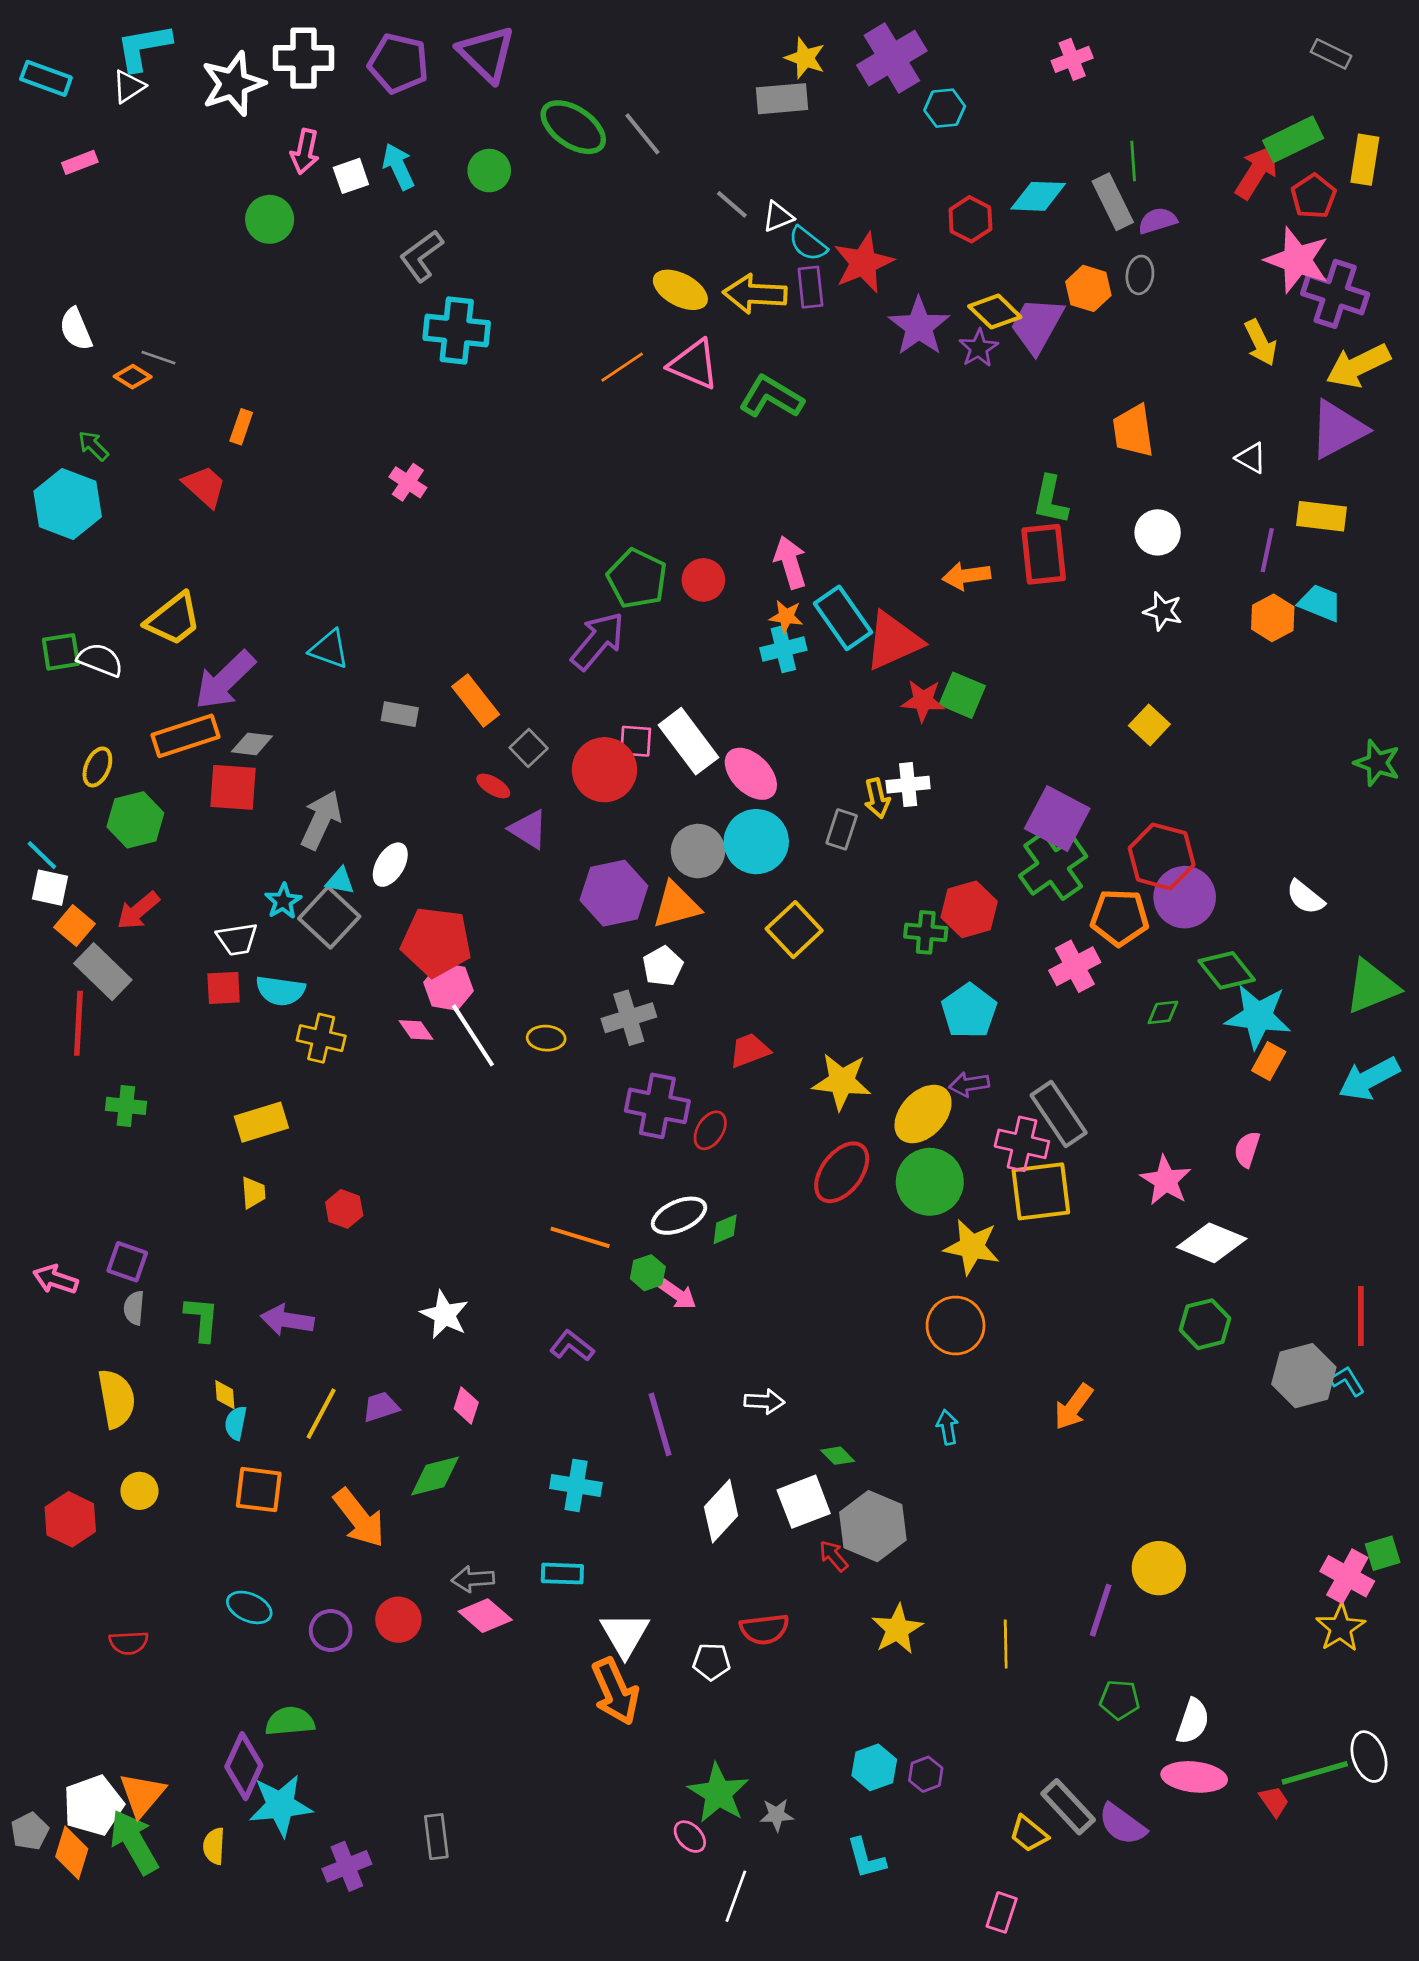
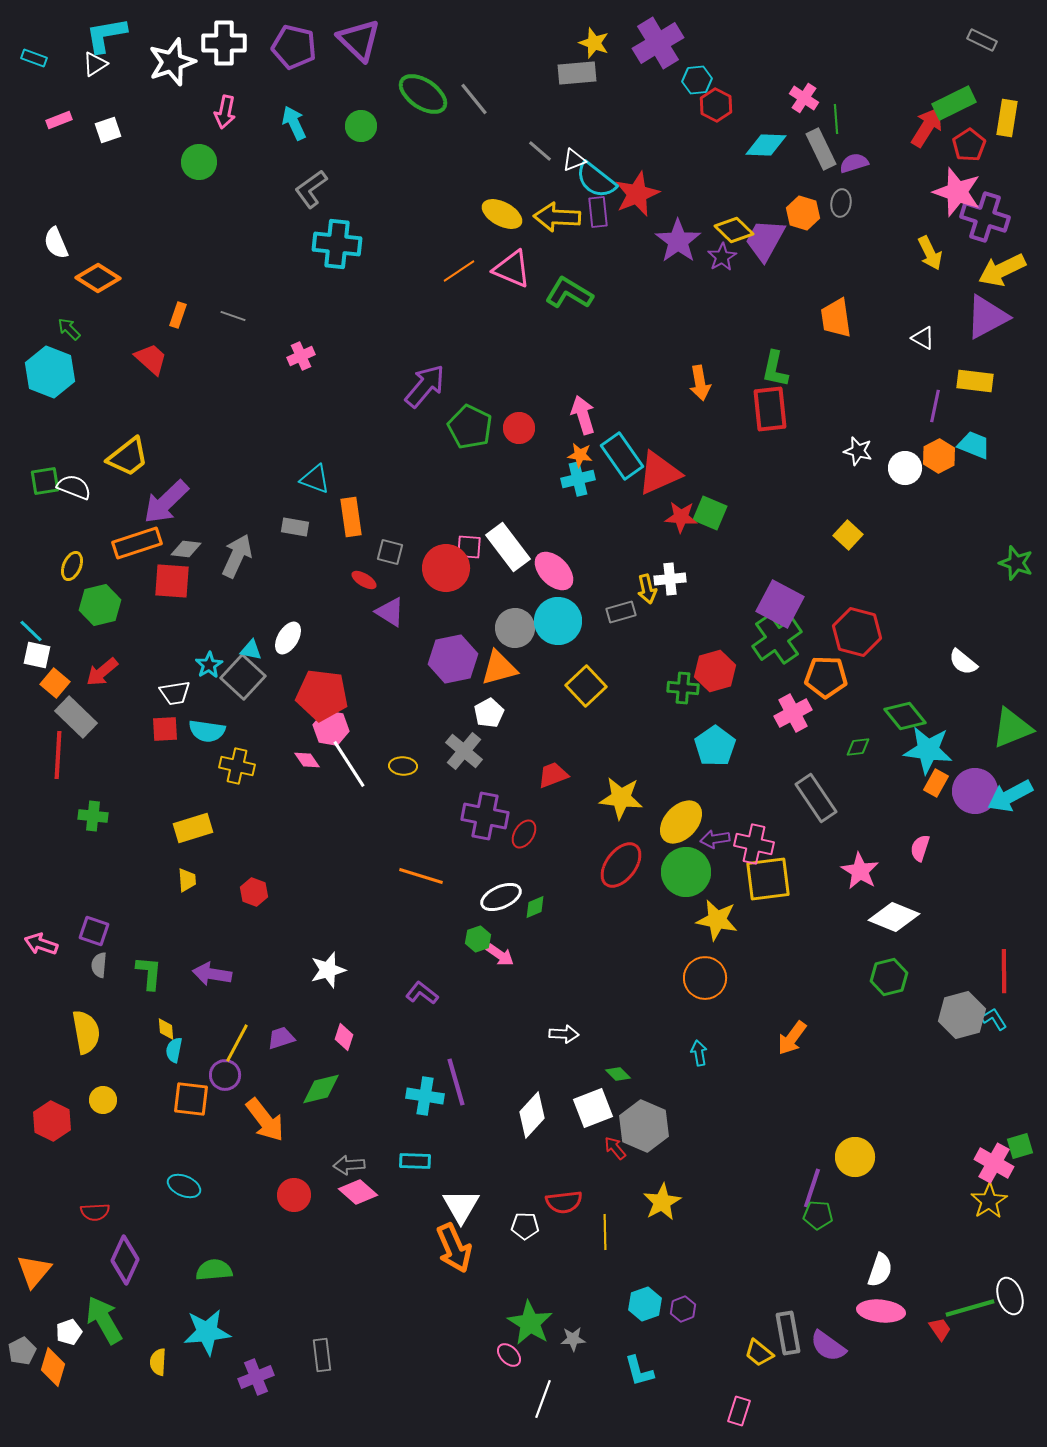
pink cross: (1072, 59) -> (804, 98), moved, turned -36
cyan rectangle: (46, 78) -> (34, 58), size x0.7
white square: (351, 176) -> (108, 130), moved
red hexagon: (970, 219) -> (716, 105), moved
cyan semicircle: (808, 244) -> (596, 180), size x1.4
gray line: (158, 358) -> (233, 316), moved
orange diamond: (133, 377) -> (98, 278), size x1.6
pink cross: (408, 482) -> (301, 356), turned 32
white circle: (1158, 532) -> (905, 468), moved
orange arrow: (966, 576) -> (700, 383), moved, turned -92
purple arrow: (598, 641) -> (425, 386), moved
cyan triangle: (329, 649) -> (315, 479), moved
orange rectangle: (476, 701) -> (351, 517), turned 30
gray square: (529, 748) -> (390, 552), turned -32
gray arrow: (321, 820) -> (237, 556), moved
gray rectangle: (842, 829) -> (621, 612), turned 56
purple circle: (1185, 897) -> (975, 791), moved
gray cross: (629, 1018) -> (464, 751), turned -33
purple arrow: (969, 1084) -> (715, 839), moved
gray rectangle: (1059, 1114) -> (816, 798), moved
orange line: (580, 1237) -> (421, 876), moved
white star: (444, 1315) -> (328, 970), turned 30
purple line: (660, 1424) -> (456, 1082), moved
purple circle: (331, 1631) -> (225, 1075), moved
yellow line: (1006, 1644) -> (605, 1232), moved
green pentagon: (1120, 1700) -> (818, 1215), moved
purple diamond: (244, 1766) -> (125, 1260), moved
orange triangle: (142, 1795) -> (34, 1271), moved
white pentagon: (93, 1805) -> (69, 1332), size x0.6
gray rectangle: (1068, 1807) -> (788, 1333), turned 33
green arrow: (134, 1842) -> (104, 1320), moved

